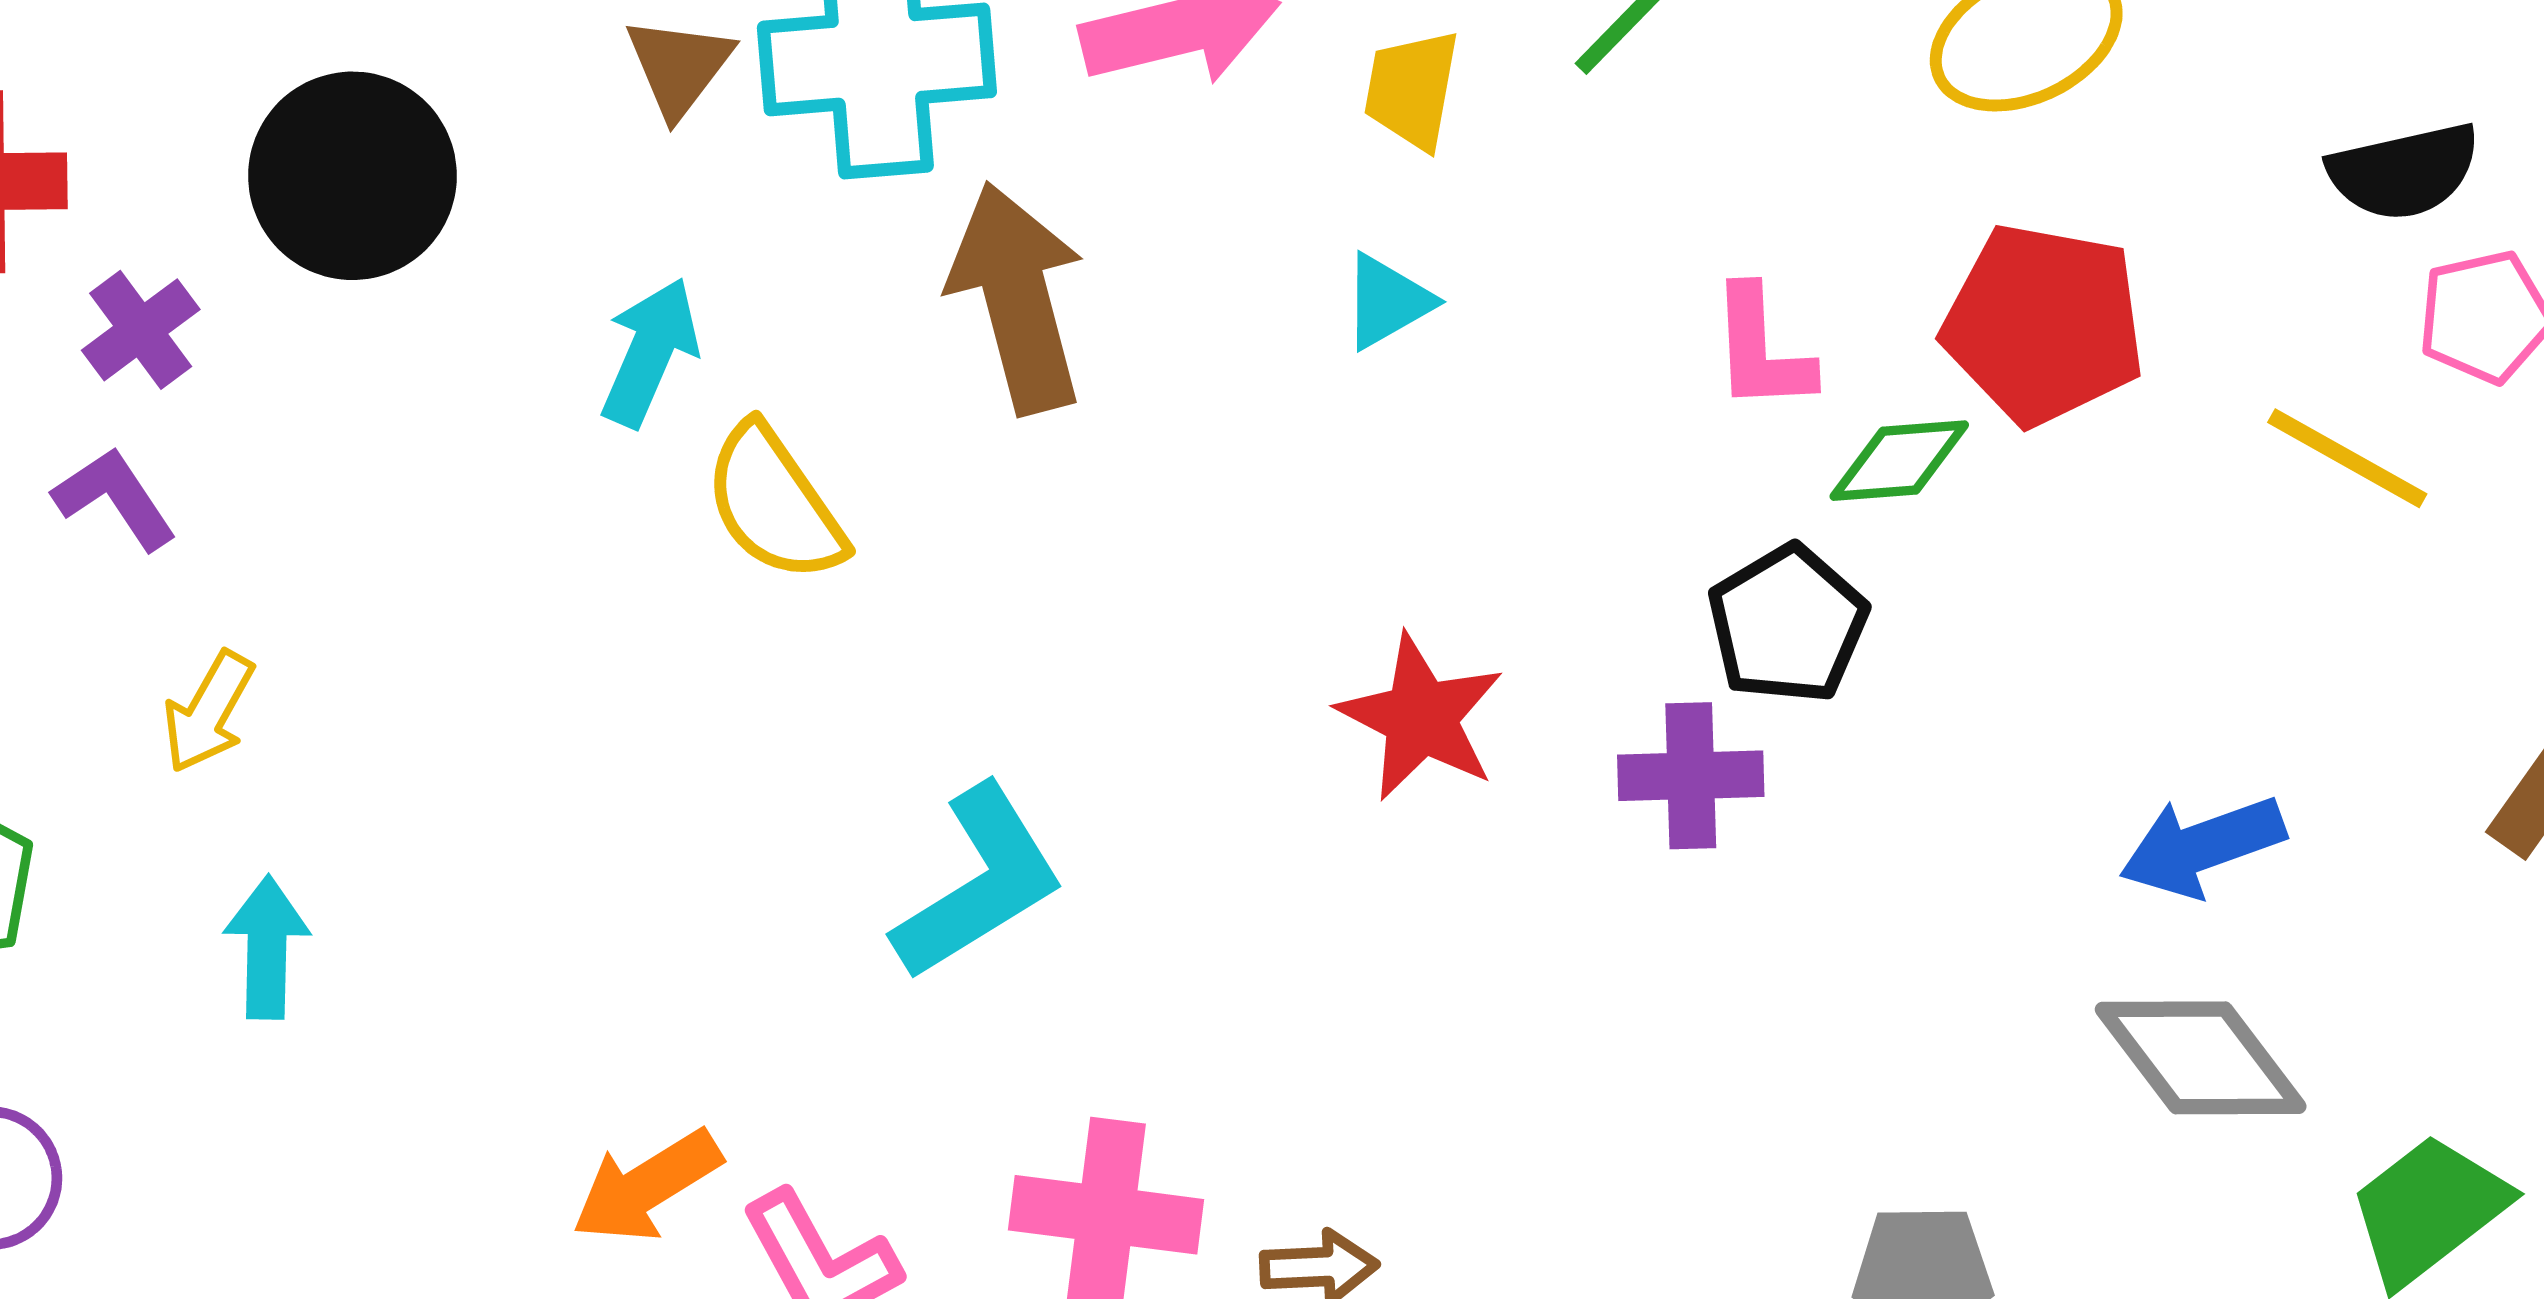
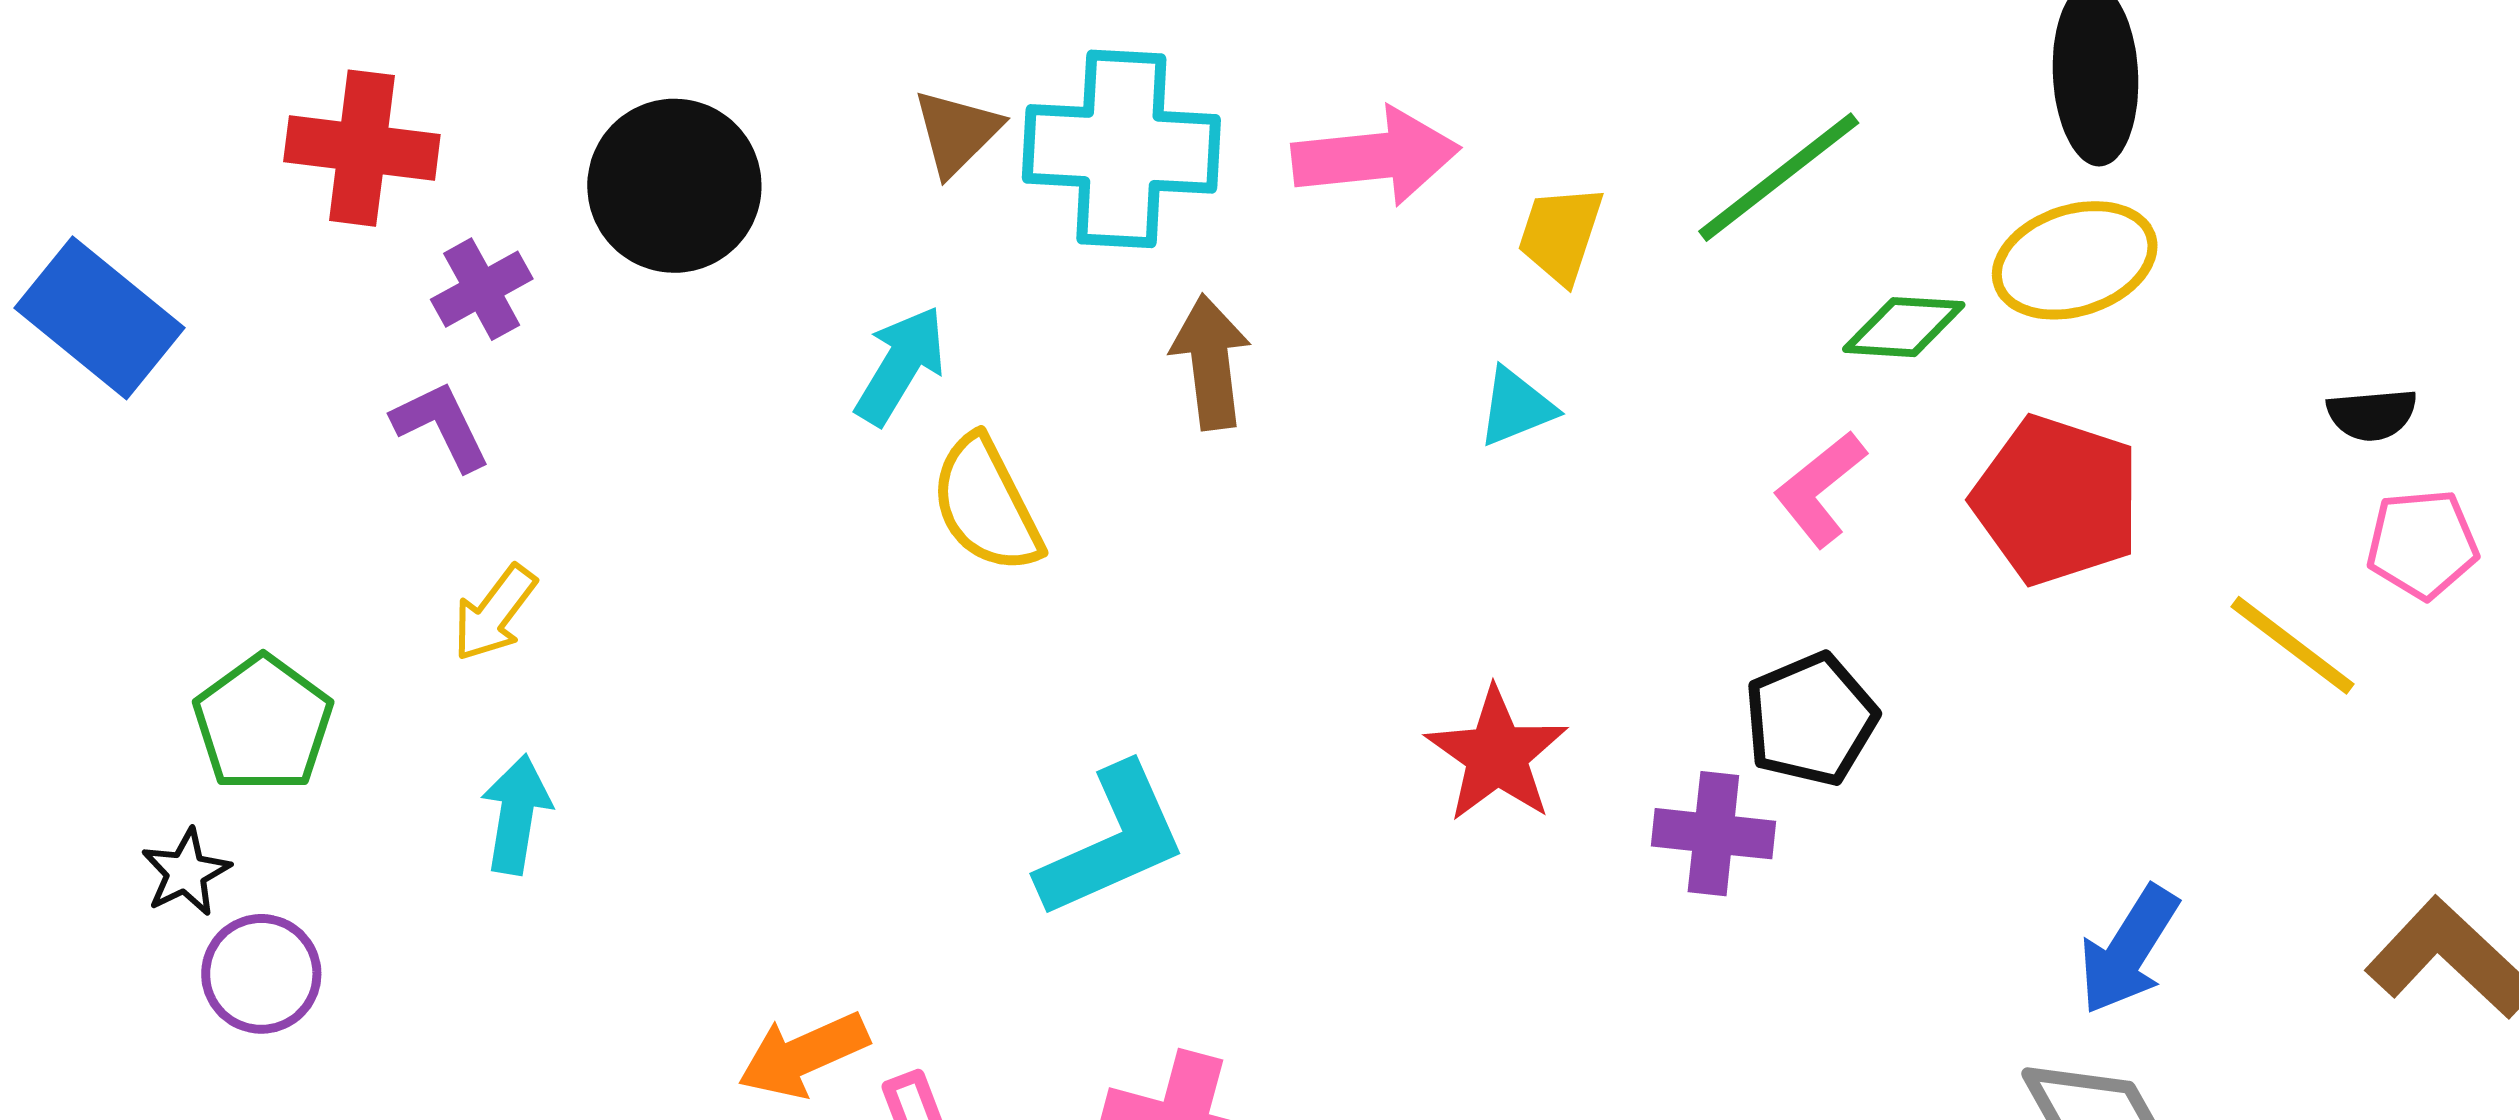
black semicircle: (2404, 171) -> (2372, 415), size x0.7
brown arrow: (1017, 298) -> (1211, 362), size x0.7
pink L-shape: (1761, 349) -> (1820, 489), turned 46
green diamond: (1899, 461) -> (1904, 327), moved
blue arrow: (2202, 846) -> (2129, 950), turned -46

